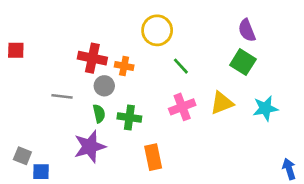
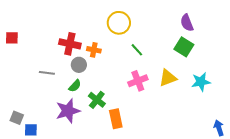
green semicircle: (99, 114) -> (75, 86), turned 56
green cross: (129, 117) -> (97, 100), moved, turned 30

